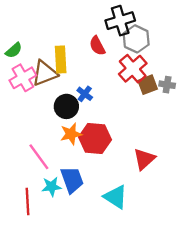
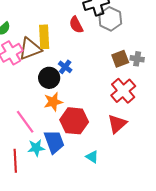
red cross: (133, 69) -> (123, 91), moved
red hexagon: (95, 138) -> (74, 121), moved
cyan triangle: (116, 197) -> (92, 157), size x0.6

